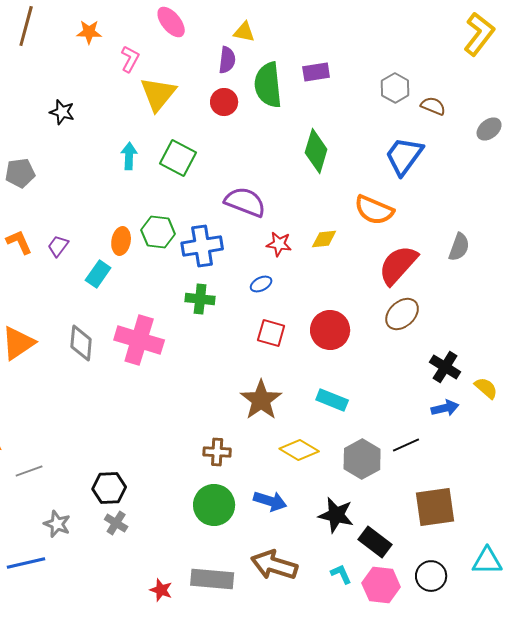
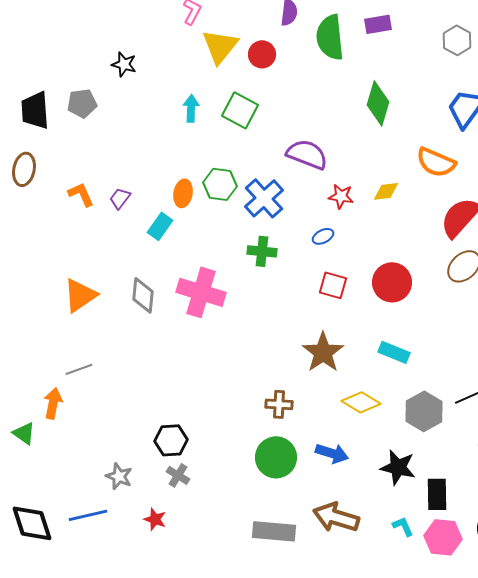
red circle: (224, 102) -> (262, 54), moved
gray pentagon: (20, 173) -> (82, 103), moved
blue cross: (202, 246) -> (264, 198), turned -33
gray line: (29, 471) -> (79, 369), moved
black rectangle: (375, 542) -> (437, 494), turned 52
red star: (161, 590) -> (155, 519), moved

